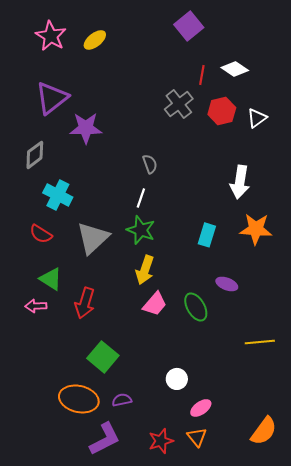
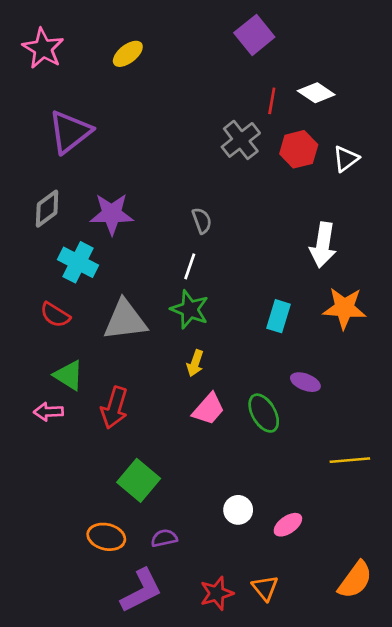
pink star: (51, 36) -> (43, 48), moved
purple star: (86, 128) -> (112, 214), moved
gray triangle: (93, 238) -> (125, 320), turned 36
yellow arrow: (145, 270) -> (195, 363), size x0.7
orange ellipse: (79, 399) -> (106, 537), size x0.7
pink ellipse: (201, 408) -> (288, 525), moved

